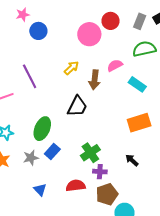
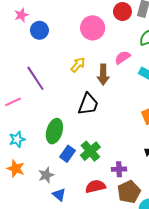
red circle: (111, 21) -> (122, 12), moved
green cross: (90, 153) -> (90, 151), moved
gray star: (31, 158) -> (46, 175), moved

